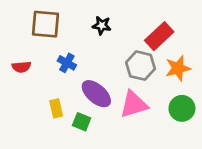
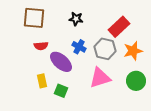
blue cross: (67, 63) -> (79, 47), moved
red semicircle: (21, 67) -> (41, 46), moved
purple ellipse: (96, 94) -> (61, 62), moved

